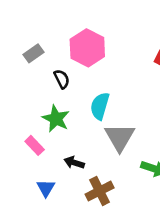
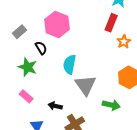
green star: (56, 119) -> (28, 67), moved

